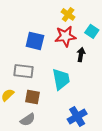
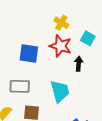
red star: (65, 36) -> (60, 46), turned 30

